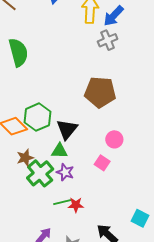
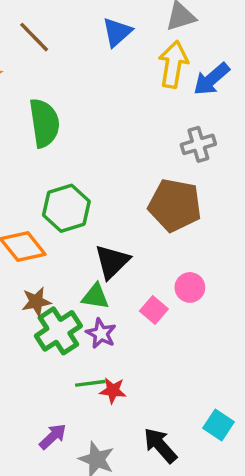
gray cross: (108, 40) -> (198, 144), moved
green hexagon: (37, 117) -> (66, 208), moved
pink square: (102, 163) -> (154, 310), moved

